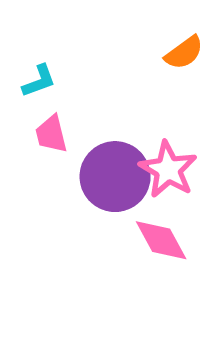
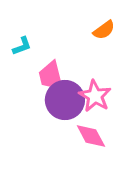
pink trapezoid: (51, 134) -> (51, 76), moved, size x1.4

